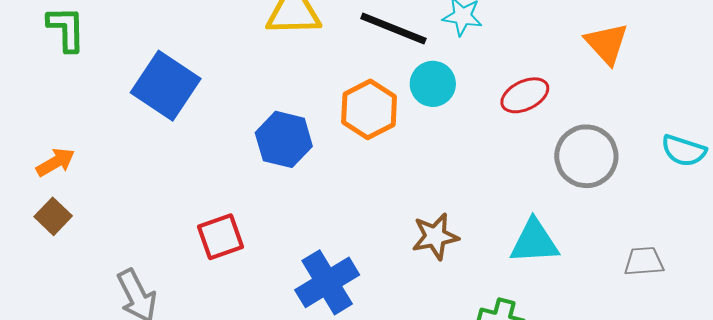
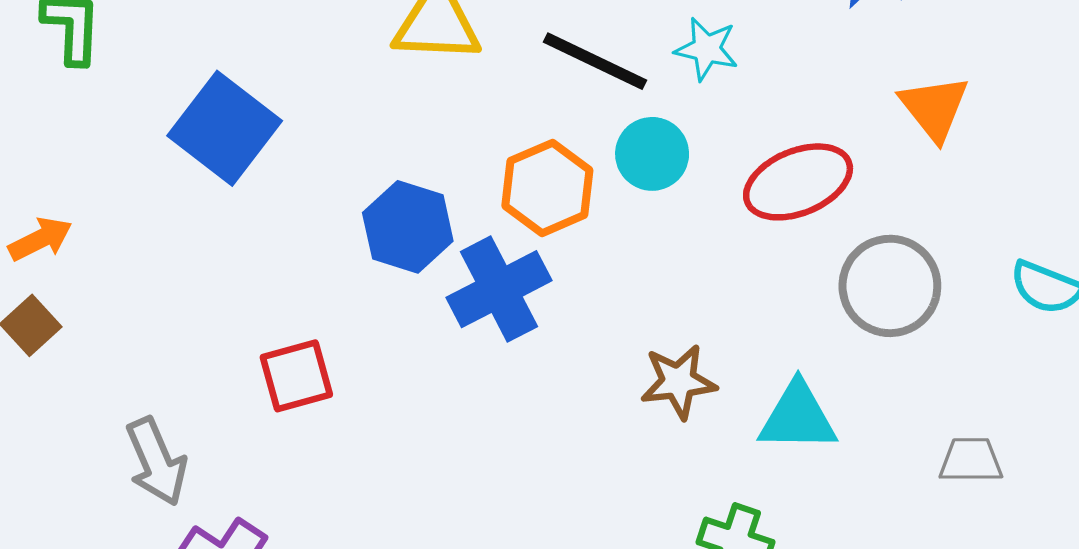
red ellipse: (525, 95) -> (798, 182), size x1.4
brown star: (435, 236) -> (678, 382), moved
blue cross: (327, 282) -> (499, 289), moved

